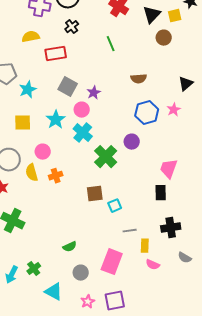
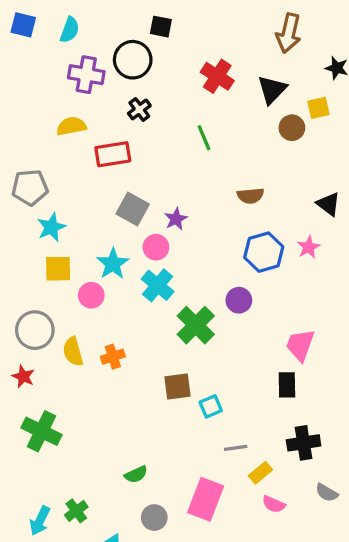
yellow square: (175, 16) -> (318, 108), moved
black triangle: (186, 84) -> (328, 204), turned -42
cyan star: (28, 90) -> (51, 227), moved
pink circle: (43, 152) -> (91, 295), moved
yellow rectangle: (145, 246) -> (260, 473), turned 48

